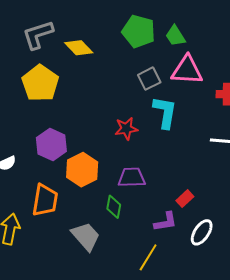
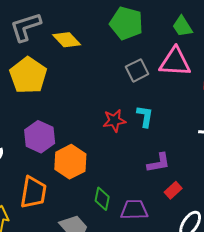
green trapezoid: (175, 36) -> (182, 26), moved
cyan L-shape: (165, 112) -> (145, 116), moved, size x0.7
purple trapezoid: (132, 177) -> (134, 210), moved
purple L-shape: (165, 222) -> (159, 163), moved

